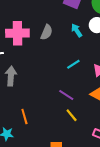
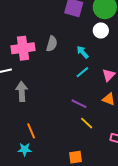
cyan arrow: (77, 30) -> (83, 52), moved
orange line: (24, 117) -> (31, 131), moved

